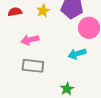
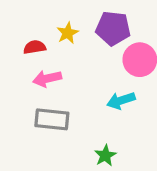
red semicircle: (15, 12) -> (35, 47), moved

